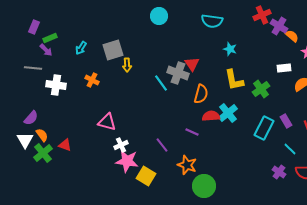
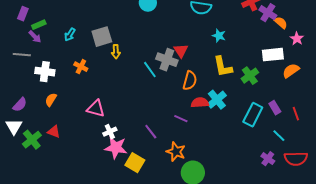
white rectangle: (284, 68) -> (273, 55), size x1.5
orange semicircle: (42, 135) -> (51, 100), moved, turned -112

